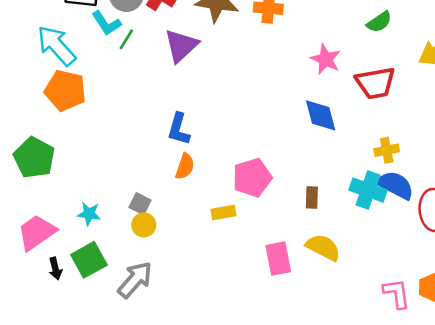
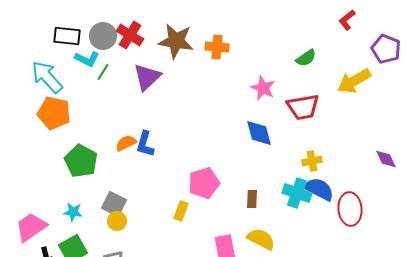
cyan L-shape: (106, 23) -> (87, 59), turned -30
green pentagon: (34, 158) -> (81, 161), moved
orange semicircle: (185, 166) -> (126, 143), moved, turned -135
gray square: (140, 204) -> (114, 204), size x1.4
yellow rectangle: (223, 212) -> (181, 211), turned -60

